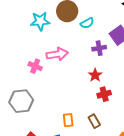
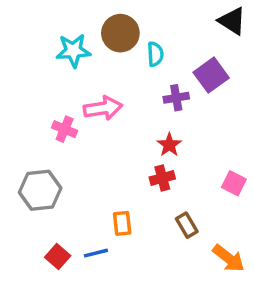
cyan semicircle: (87, 23) -> (155, 54), turned -64
red cross: (104, 94) -> (162, 178), moved
brown rectangle: (94, 121) -> (187, 225), moved

